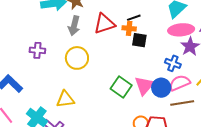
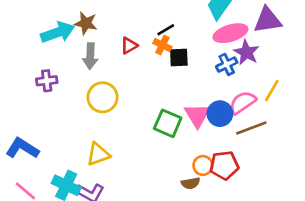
red triangle: (104, 24) -> (129, 46), size x0.6
orange cross: (129, 28) -> (162, 45), turned 32
purple cross: (37, 50) -> (47, 81), moved
blue cross: (173, 63) -> (227, 64), moved, turned -35

